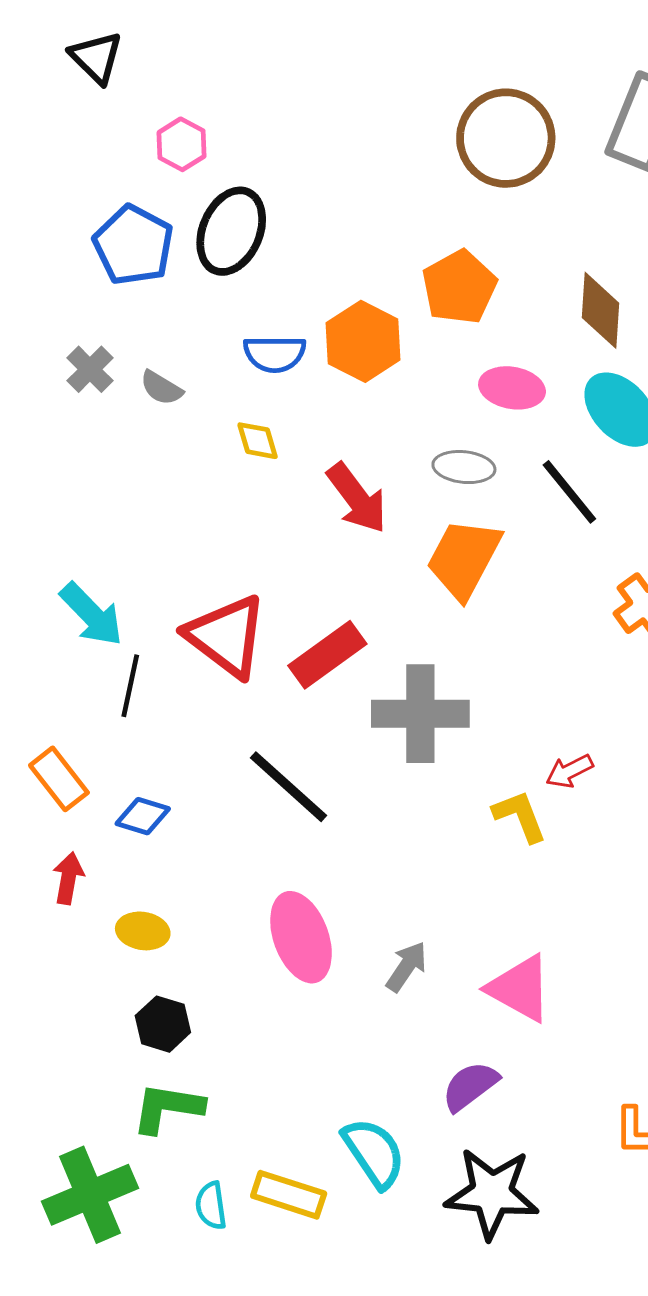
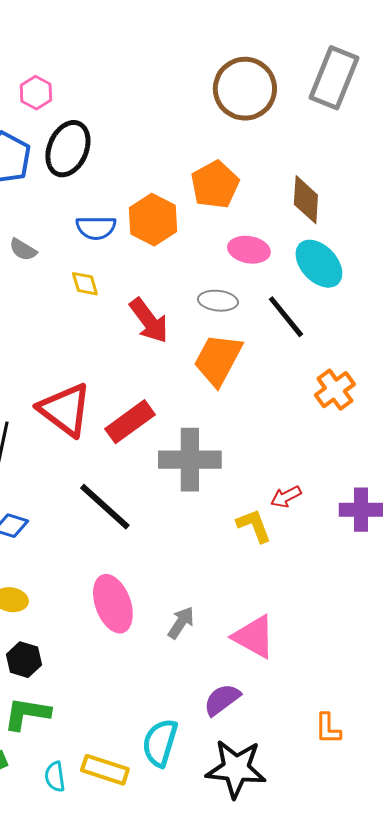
cyan semicircle: (374, 1153) -> (160, 743), turned -129

